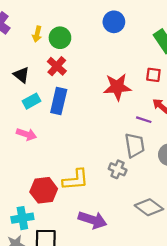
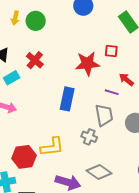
red cross: (57, 66) -> (35, 60), moved
red square: (153, 75) -> (111, 51), moved
blue rectangle: (59, 101) -> (67, 99), moved
gray diamond: (149, 207) -> (99, 172), moved

